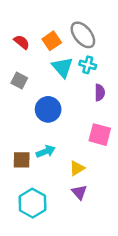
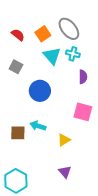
cyan arrow: (46, 151) -> (38, 126), turned -140
purple triangle: (79, 192) -> (65, 172), moved
cyan hexagon: (32, 203) -> (16, 181), moved

